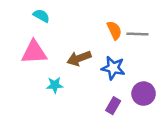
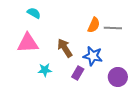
orange semicircle: (114, 30) -> (94, 25), turned 49
brown arrow: (79, 58) -> (65, 48), turned 78
purple rectangle: (113, 106) -> (78, 73), moved

